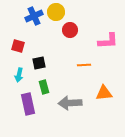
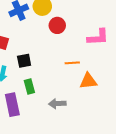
orange triangle: (104, 93) -> (88, 81), moved
gray arrow: (70, 103) -> (57, 104), size x0.7

